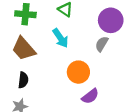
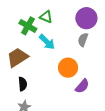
green cross: (25, 14) -> (28, 26), moved, turned 36
brown trapezoid: (24, 49) -> (17, 57), turned 110

